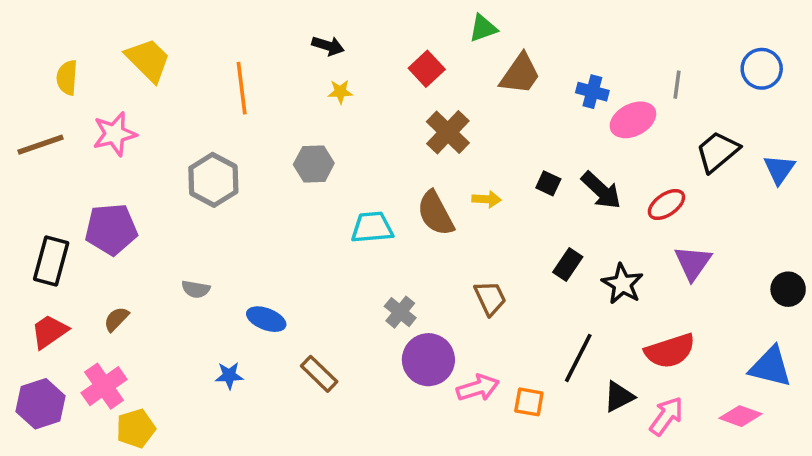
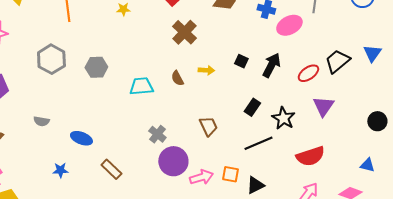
black trapezoid: (718, 152) -> (337, 61), moved
gray hexagon: (314, 164) -> (96, 67), moved
black arrow: (601, 190) -> (271, 65), turned -105
brown semicircle: (435, 213) -> (177, 78), size x0.6
black line: (578, 358) -> (258, 143), moved, turned 40
blue triangle: (770, 367) -> (367, 165), size x0.6
black triangle: (619, 397) -> (255, 185), moved
orange square: (529, 402) -> (230, 174), moved

